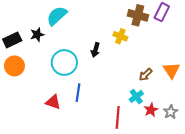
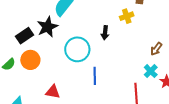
black star: (37, 35) -> (47, 27), size x1.5
yellow cross: (120, 36) -> (127, 16), turned -32
red triangle: (53, 102) -> (53, 92), moved

